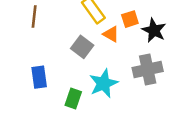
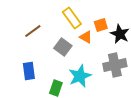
brown line: (34, 16) -> (33, 31), moved, turned 48

